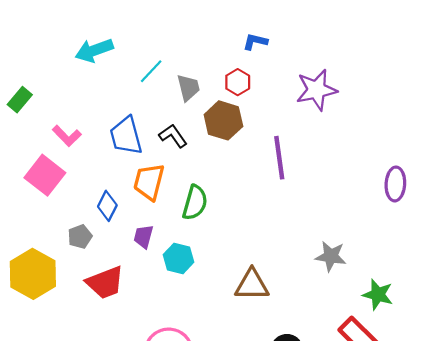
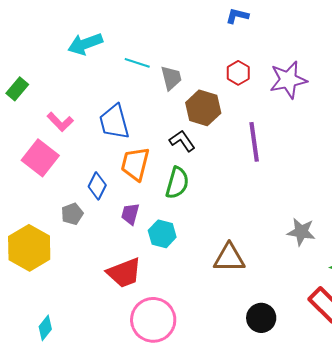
blue L-shape: (255, 42) -> (237, 16), moved
cyan line: (151, 71) -> (137, 63), turned 65
red hexagon: (238, 82) -> (238, 73), moved
black L-shape: (173, 136) -> (182, 141), moved
red trapezoid: (105, 283) -> (124, 273), moved

